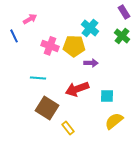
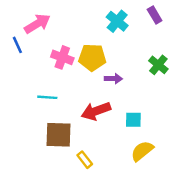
pink arrow: (30, 19) -> (37, 24), size x1.5
cyan cross: (90, 28) -> (117, 21), moved
green cross: (122, 36) -> (158, 65), moved
brown square: (47, 108) -> (59, 135), turned -30

